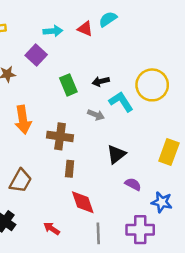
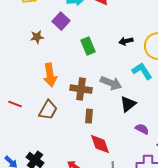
black arrow: (101, 81) -> (126, 41), moved
cyan L-shape: (121, 102) -> (142, 71), moved
gray arrow: (96, 115) -> (111, 83), moved, size x1.5
brown trapezoid: (21, 181) -> (48, 110), moved

